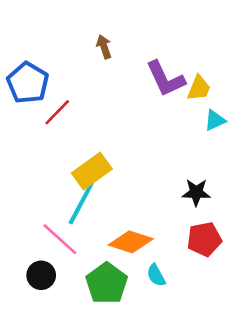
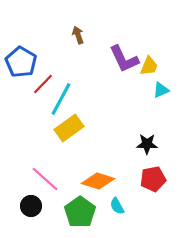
cyan line: (81, 203) -> (61, 99), moved

